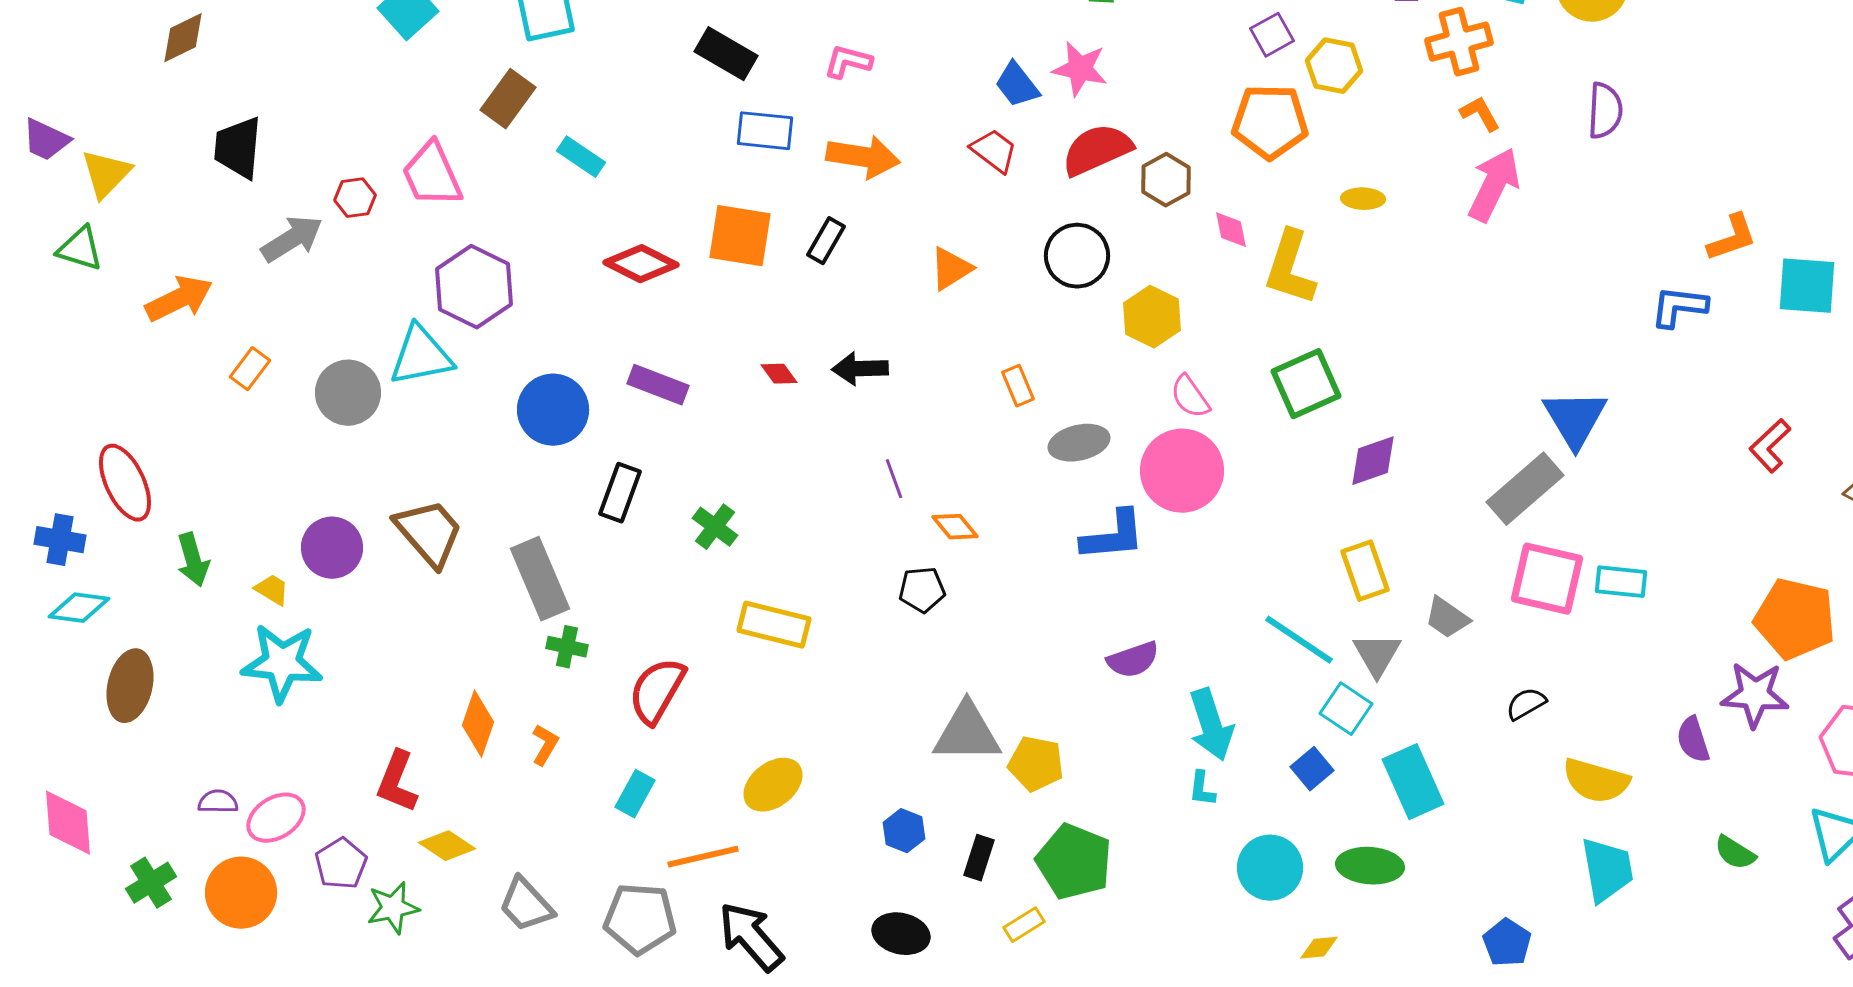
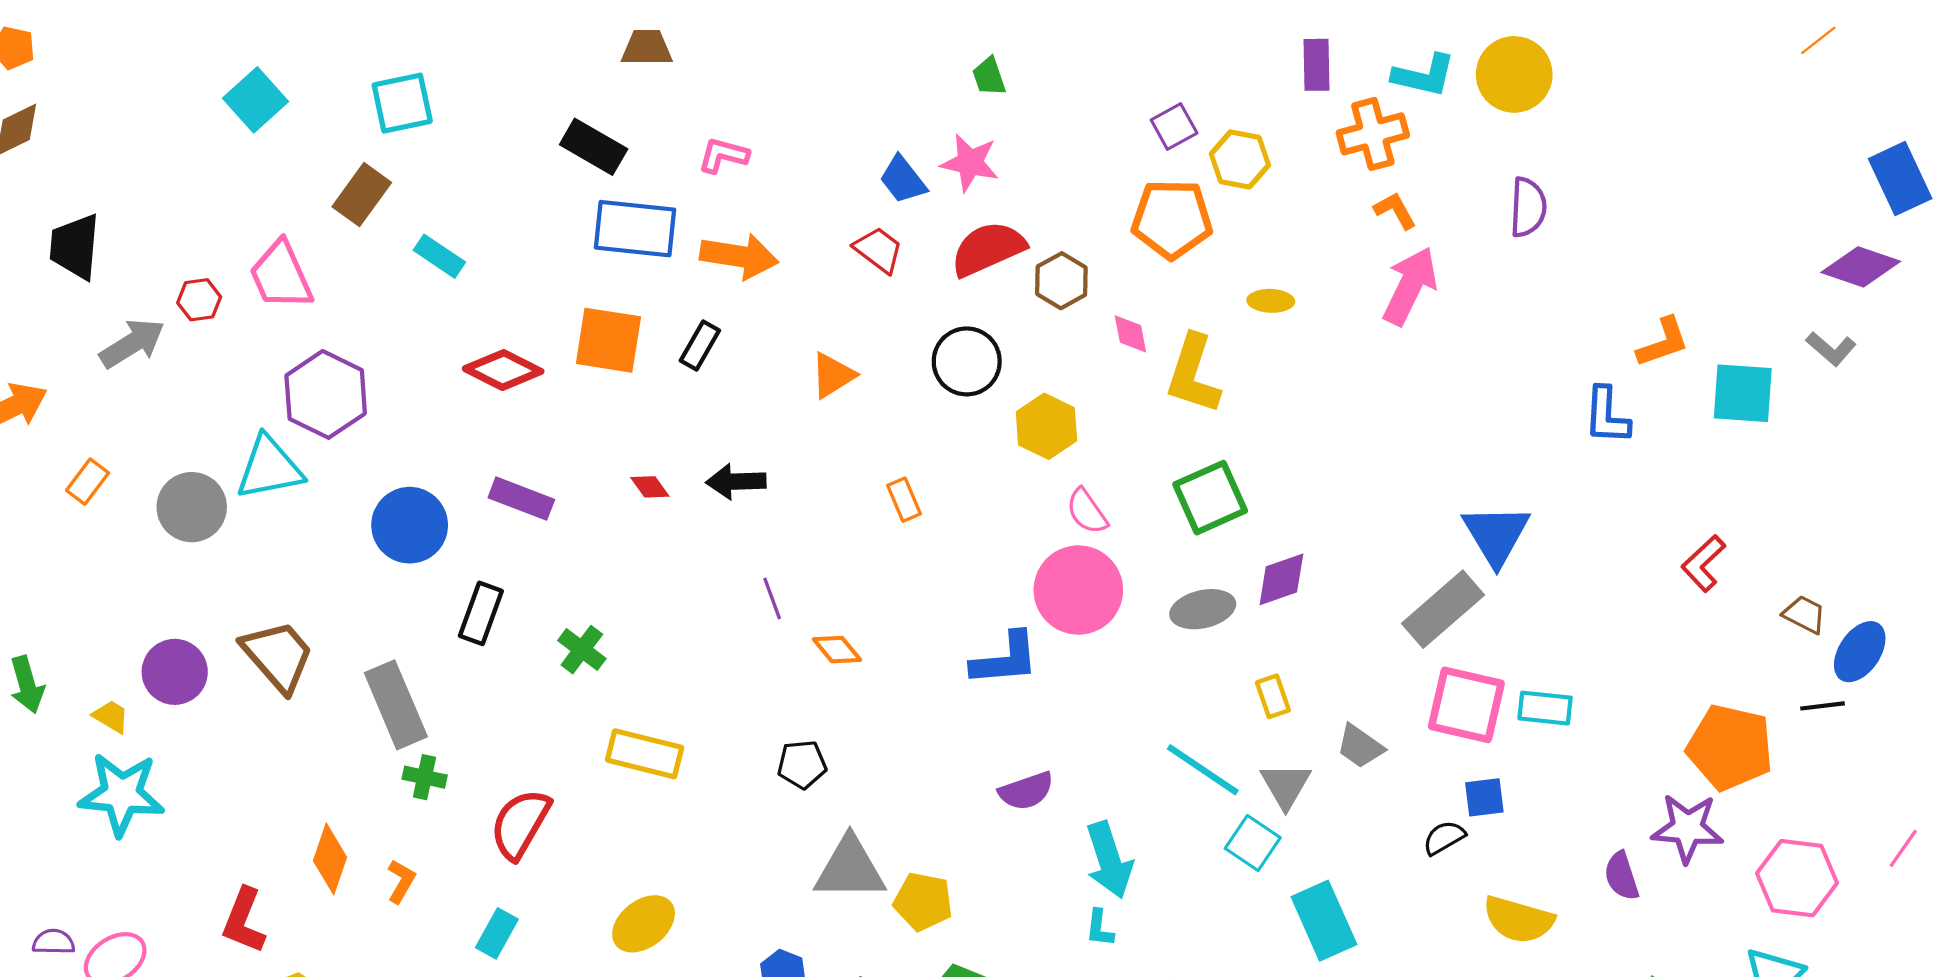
blue rectangle: (765, 131) -> (635, 229), size x1.4
blue L-shape: (1679, 307) -> (1607, 416), turned -94
gray ellipse: (1079, 443) -> (1203, 609), moved
yellow rectangle: (1365, 571) -> (1273, 696), size x0.7
black pentagon: (922, 590) -> (802, 764), moved
blue square: (1312, 769) -> (1484, 797), moved, turned 33

